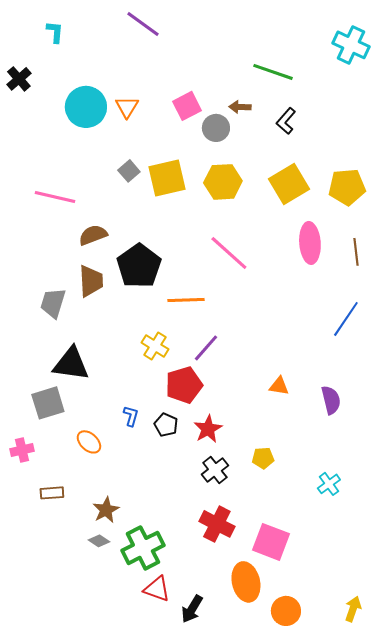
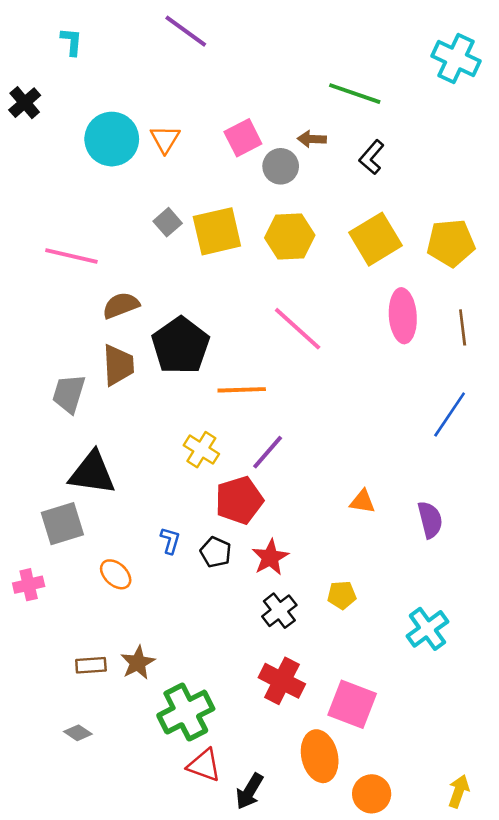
cyan cross: (329, 484) -> (427, 629), size x1.4
brown rectangle: (52, 493) -> (91, 665), moved
gray diamond: (99, 541) -> (78, 733), moved

